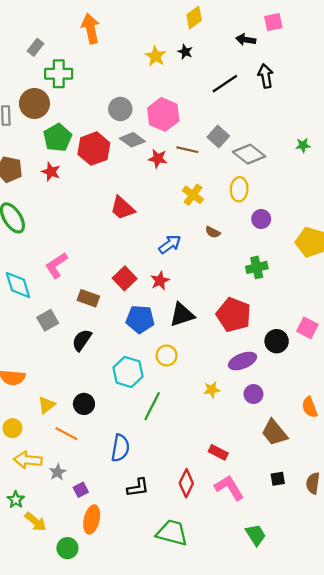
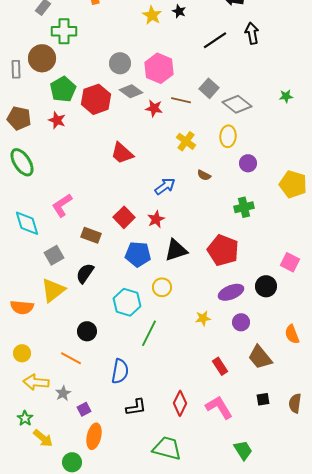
black circle: (277, 341) -> (266, 286), moved
yellow triangle: (47, 405) -> (53, 290), moved, size x1.5
red rectangle: (218, 452) -> (220, 366), moved, turned 30

